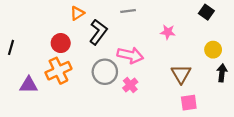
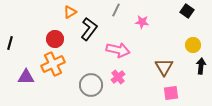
gray line: (128, 11) -> (116, 10), turned -56
pink star: (168, 32) -> (142, 22), moved
gray circle: (105, 72) -> (91, 85), moved

